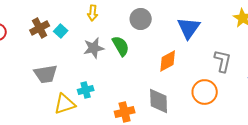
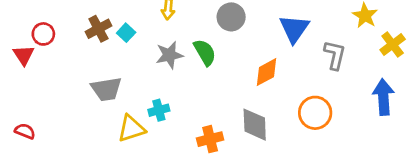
gray L-shape: (223, 61) -> (335, 55), moved

